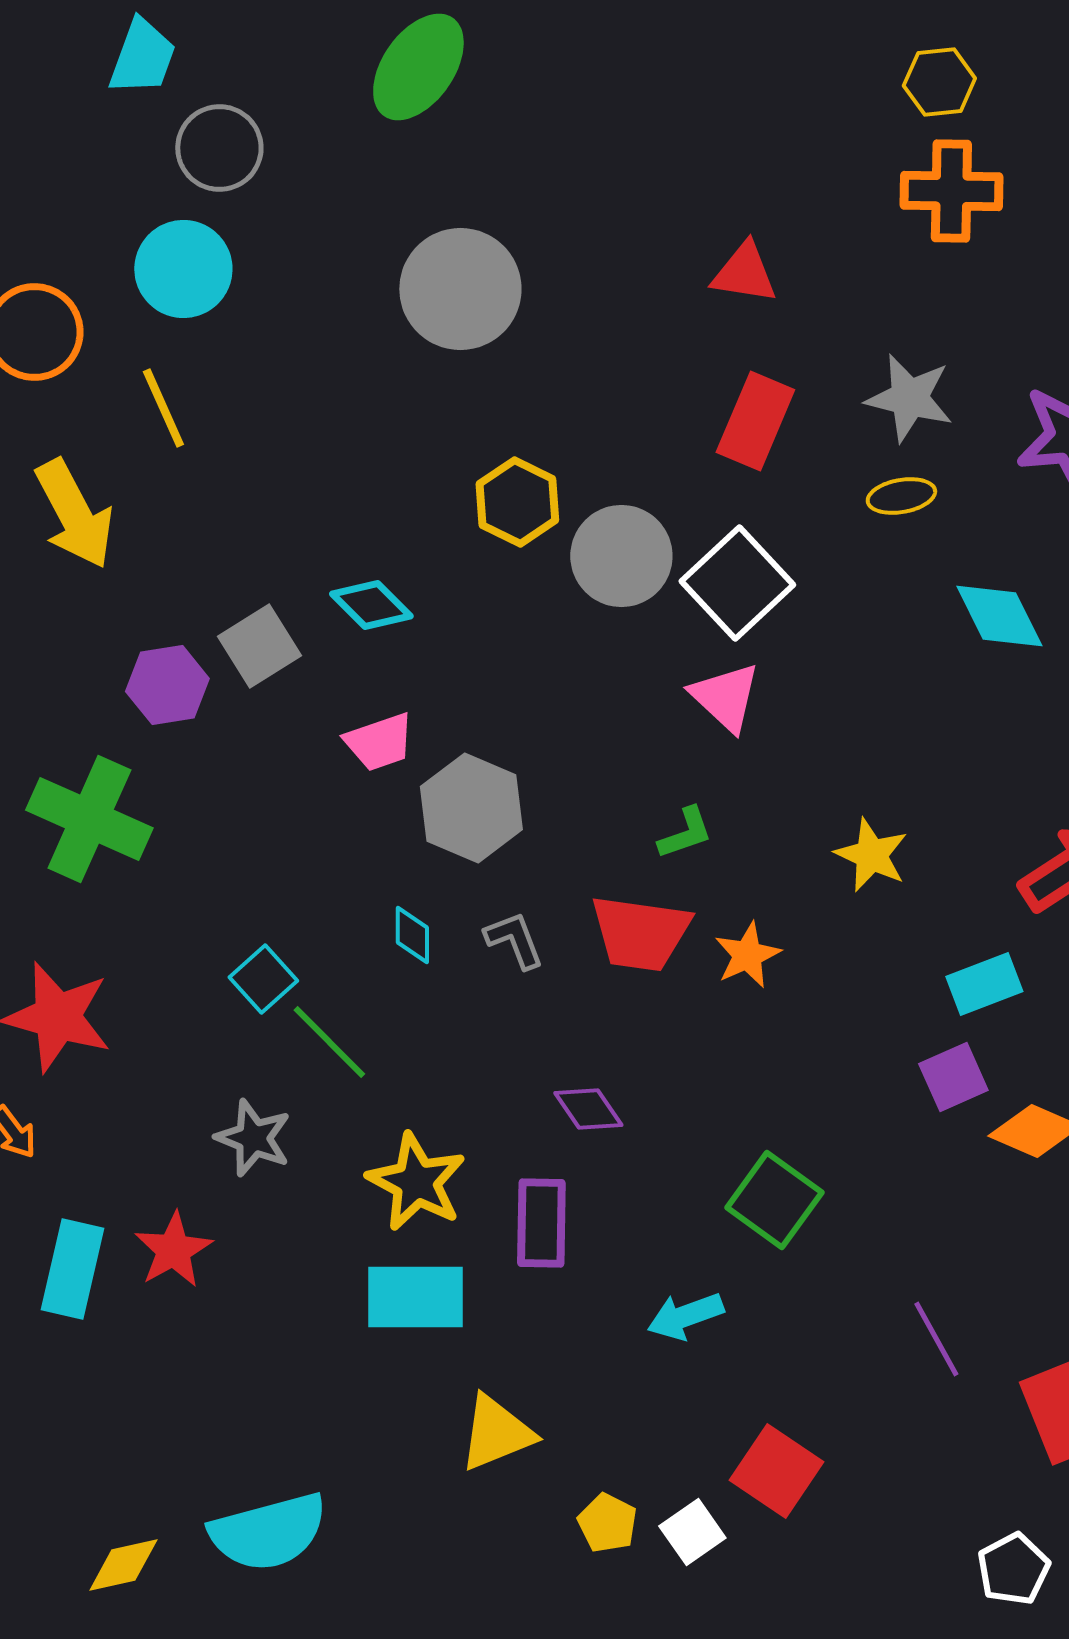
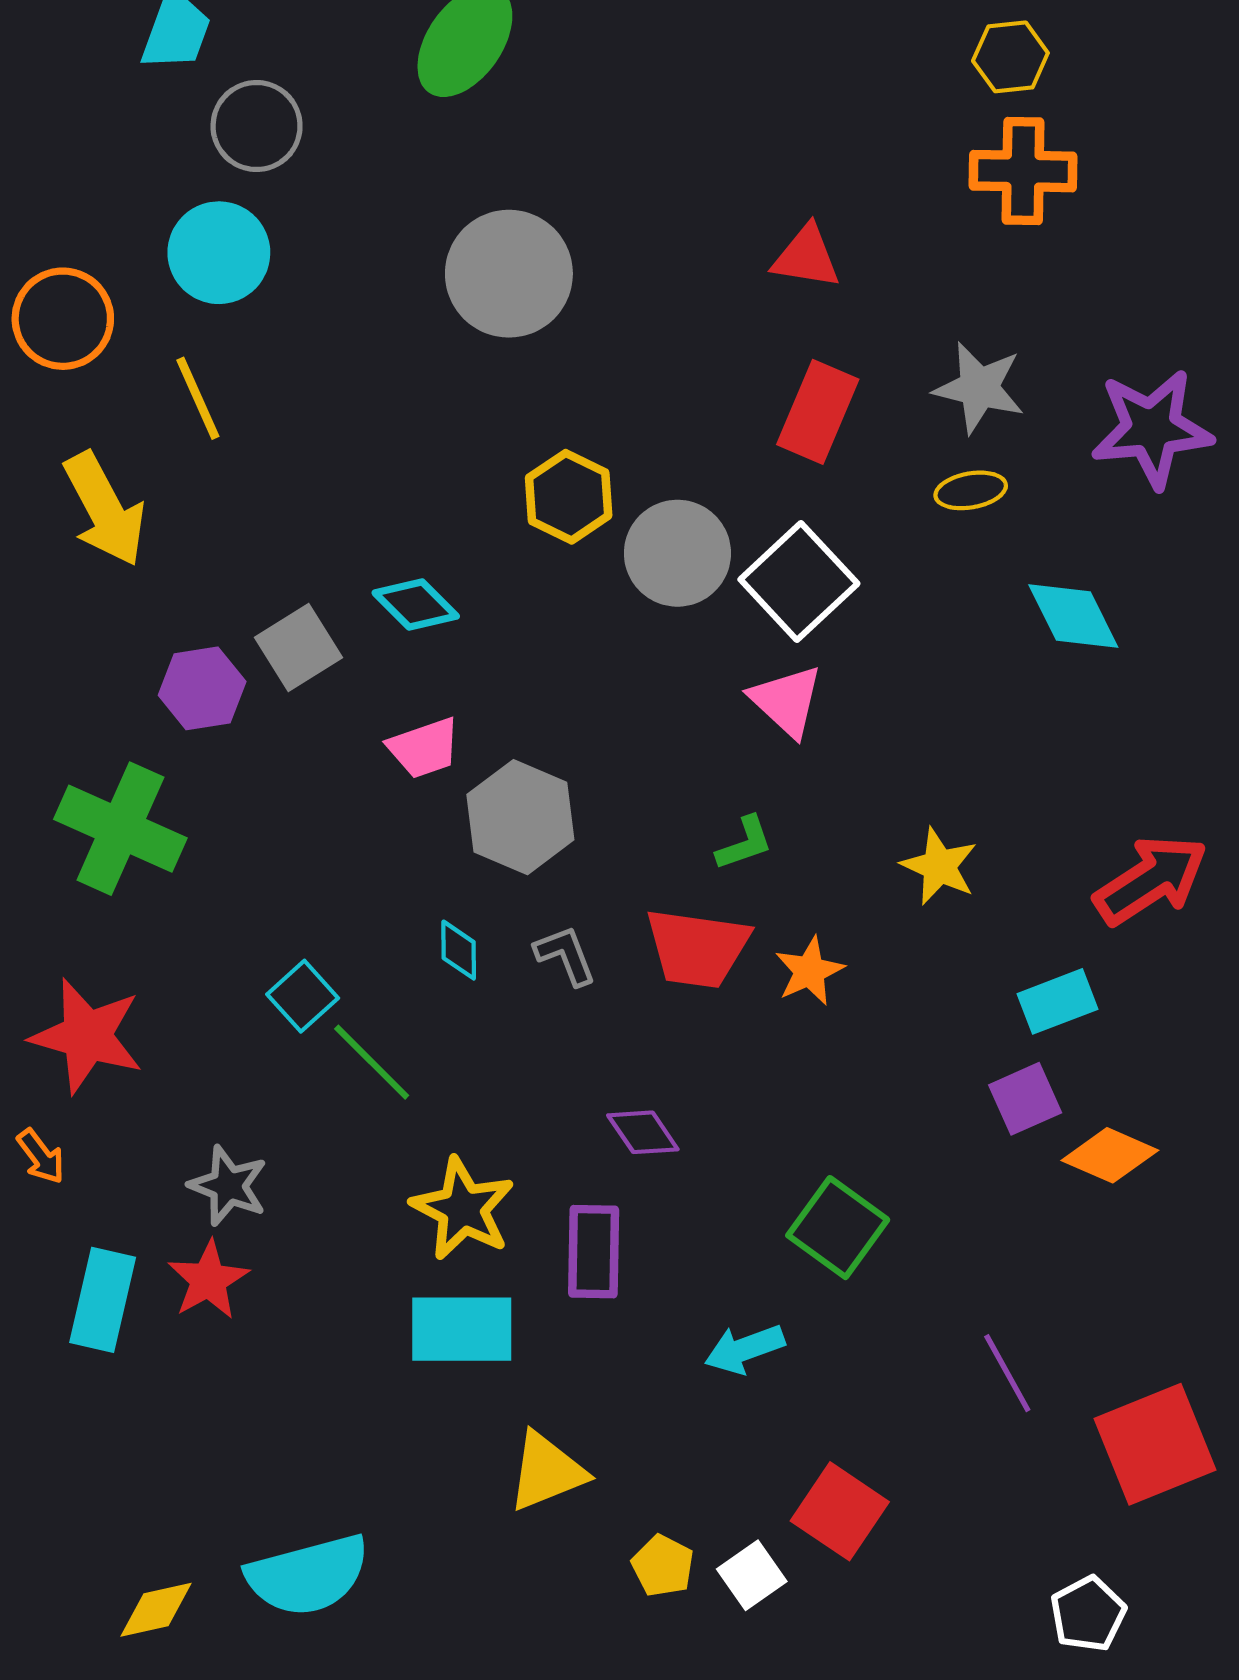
gray star: (253, 1138) -> (228, 1186), moved

